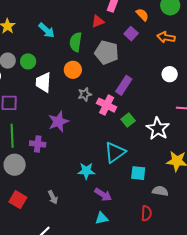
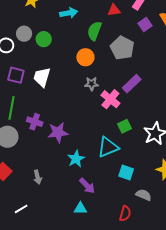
red triangle: (98, 21) -> (114, 10), moved
cyan arrow: (47, 30) -> (69, 13), turned -66
purple square: (131, 34) -> (145, 25), moved
white trapezoid: (43, 82) -> (42, 77), moved
green square: (128, 120) -> (125, 126), moved
purple star: (59, 122) -> (58, 132), moved
cyan star: (86, 171) -> (76, 159), turned 30

